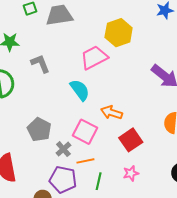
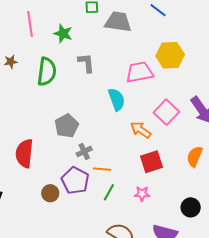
pink square: (85, 132) -> (166, 112), moved

